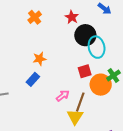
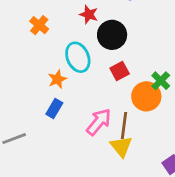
cyan ellipse: (97, 47) -> (78, 57), moved
red square: (85, 71) -> (120, 71), moved
pink arrow: (63, 96) -> (99, 122), size x1.5

